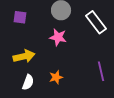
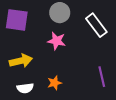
purple square: (20, 17) -> (17, 20), size x1.6
white semicircle: (28, 82) -> (25, 88), turned 63

